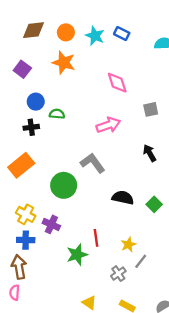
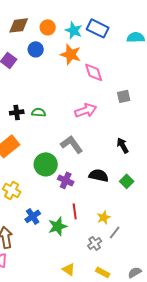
blue rectangle: (122, 33) -> (98, 28), size x1.5
orange star: (64, 63) -> (71, 54), moved
blue circle: (36, 102) -> (36, 49), moved
green semicircle: (57, 114) -> (39, 112), moved
black arrow: (150, 153) -> (123, 145), moved
purple cross: (51, 224) -> (66, 180), moved
blue cross: (26, 240) -> (33, 216), moved, turned -35

